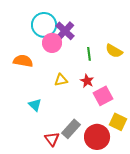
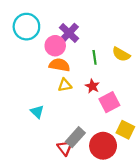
cyan circle: (44, 25) -> (26, 27), moved
orange semicircle: (23, 61) -> (59, 65), moved
red triangle: (52, 139) -> (65, 148), moved

